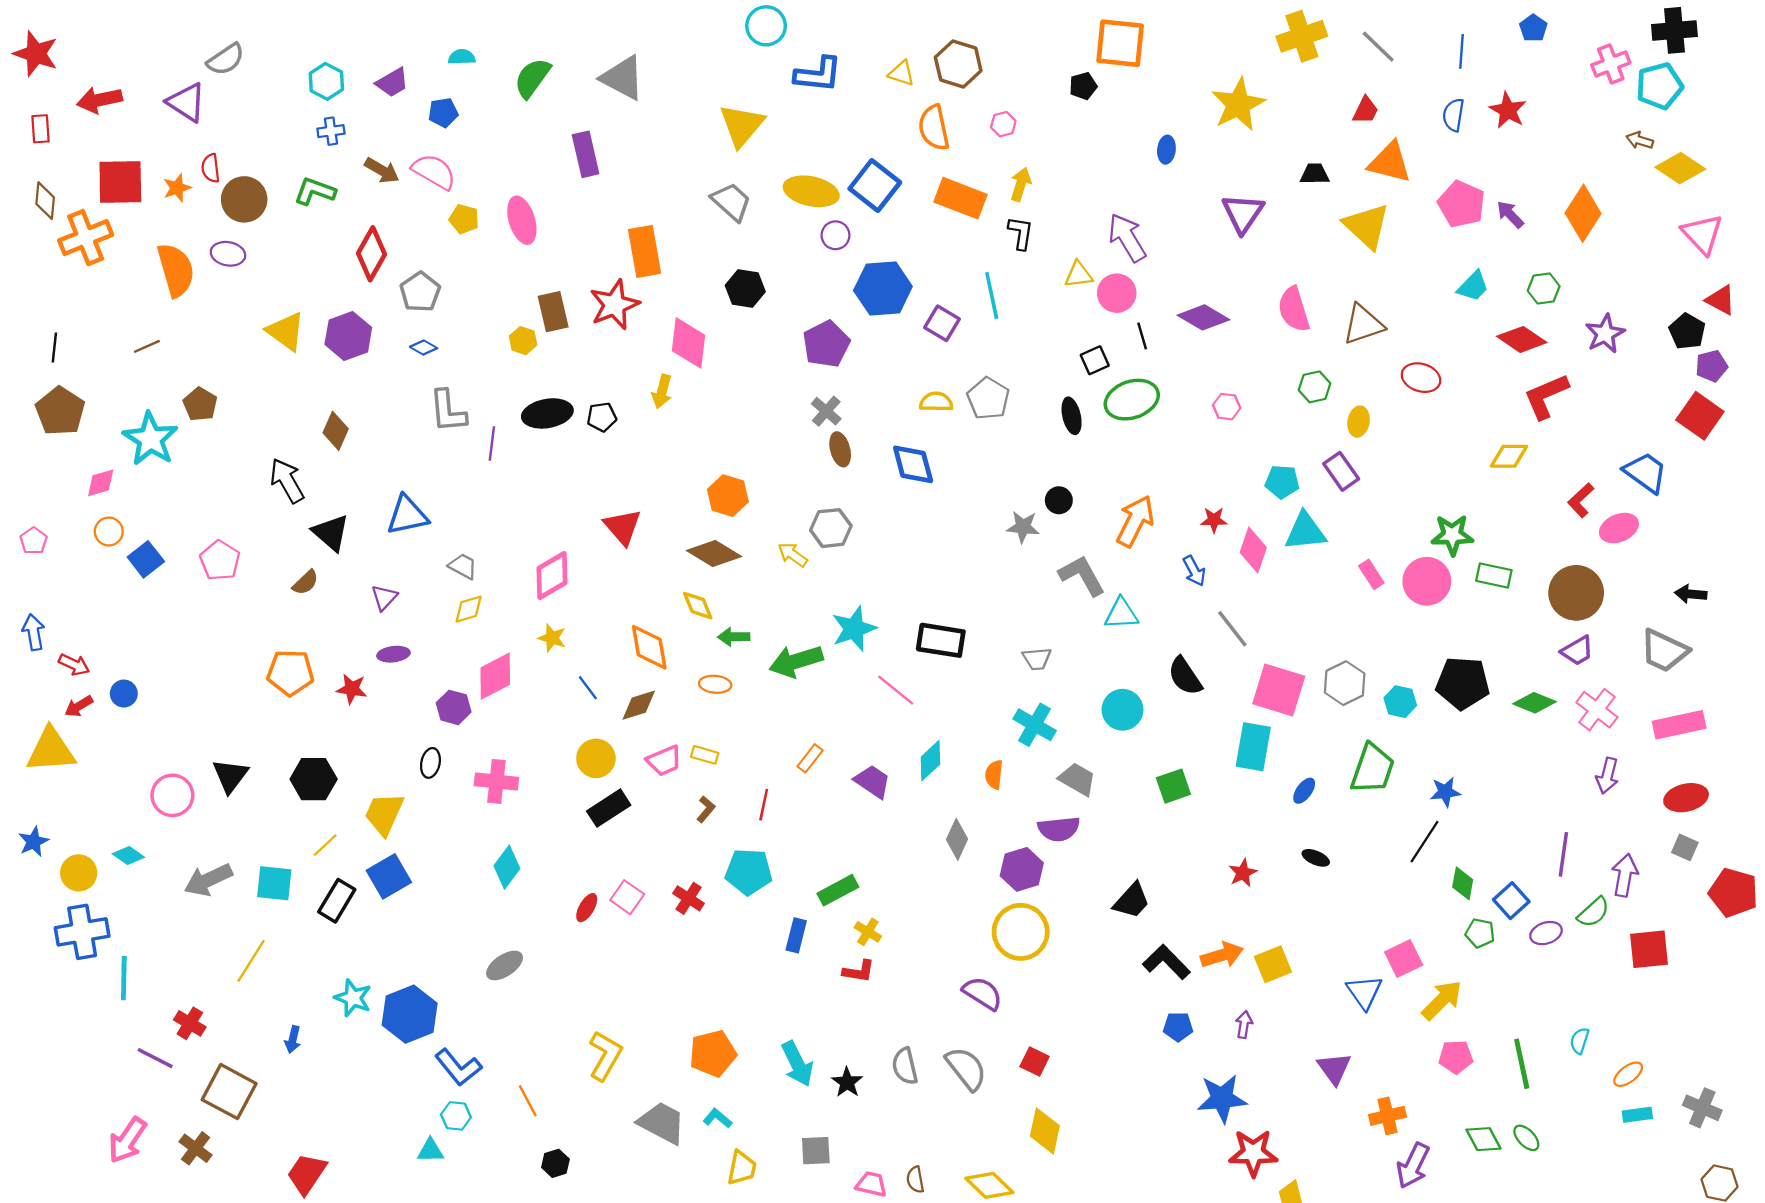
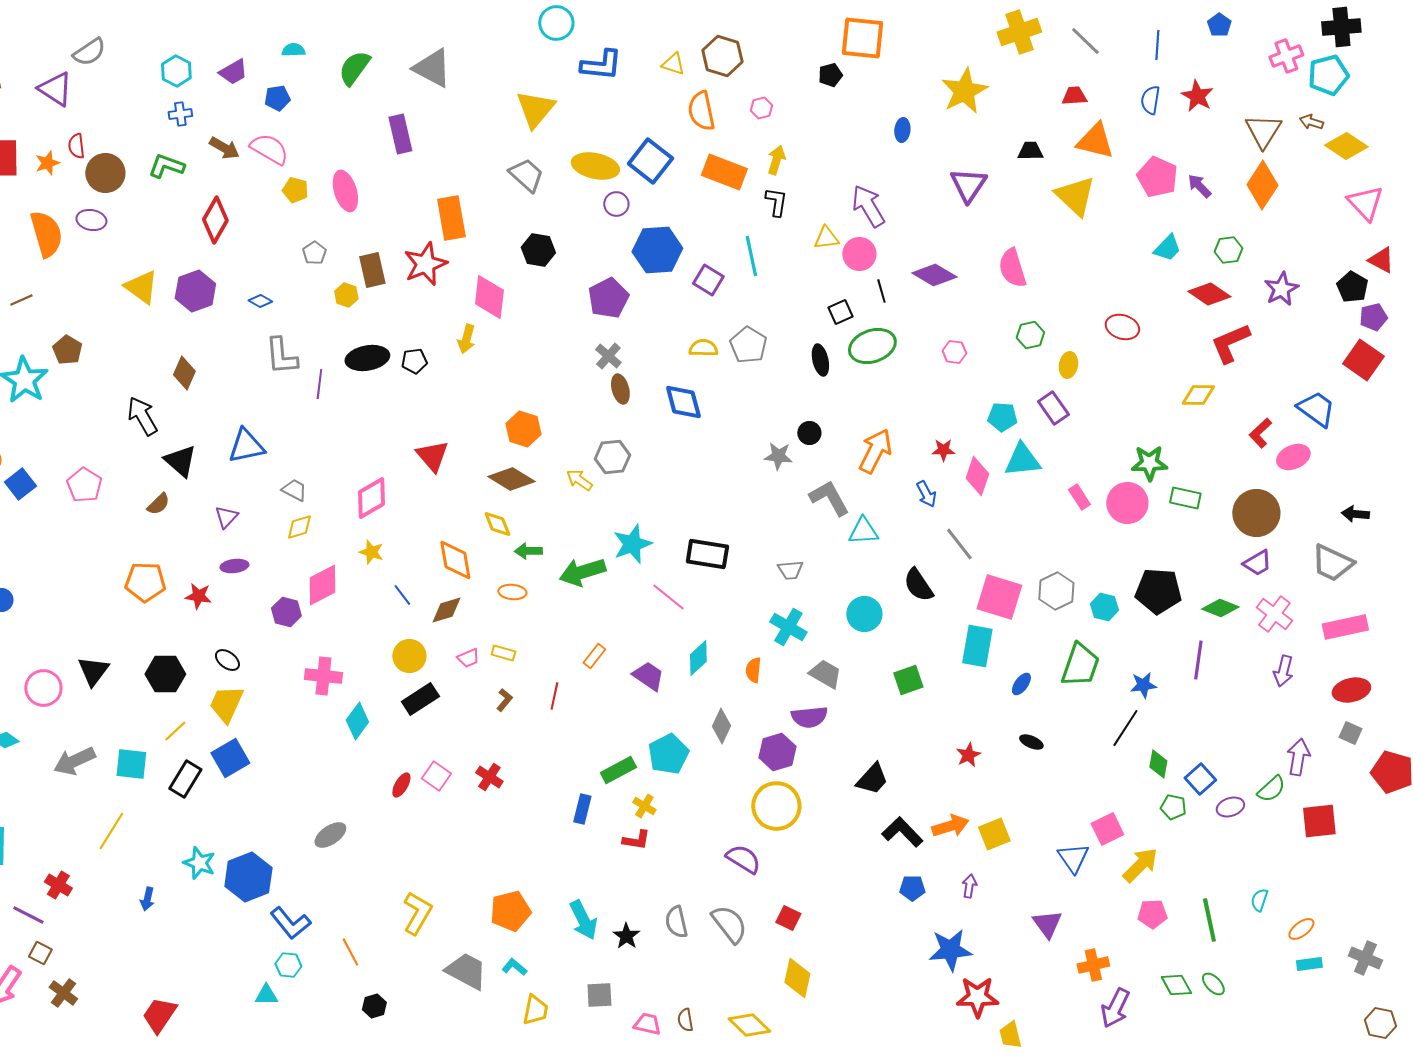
red trapezoid: (1365, 110) -> (1074, 96), turned -120
gray pentagon: (420, 292) -> (314, 253), moved, size x0.7
brown triangle: (1363, 324) -> (1263, 131), moved, turned -39
pink trapezoid: (664, 761) -> (468, 658), size x0.7
black ellipse: (430, 763) -> (227, 660), moved, turned -65
purple line: (1563, 854) -> (1198, 660), moved
cyan diamond: (507, 867) -> (357, 721), moved
cyan pentagon: (749, 872) -> (668, 754), moved, turned -30
brown square: (229, 1092) -> (40, 953), moved, size x0.5

